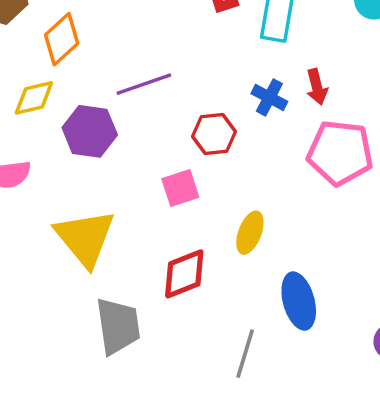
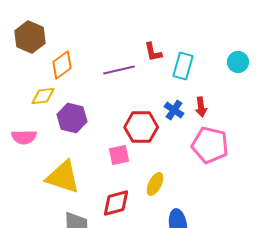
purple line: (144, 84) -> (119, 70), moved
red hexagon: (214, 134) -> (141, 127), size x1.4
yellow triangle: (85, 238) -> (63, 177), turned -39

